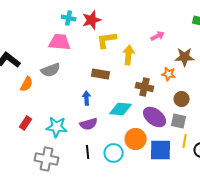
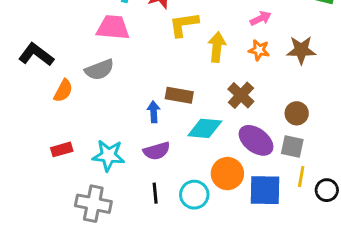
brown rectangle: (101, 74) -> (179, 95), moved
orange star: (169, 74) -> (259, 50), moved
brown cross: (145, 87) -> (241, 95), turned 30
red rectangle: (26, 123) -> (62, 149), turned 40

